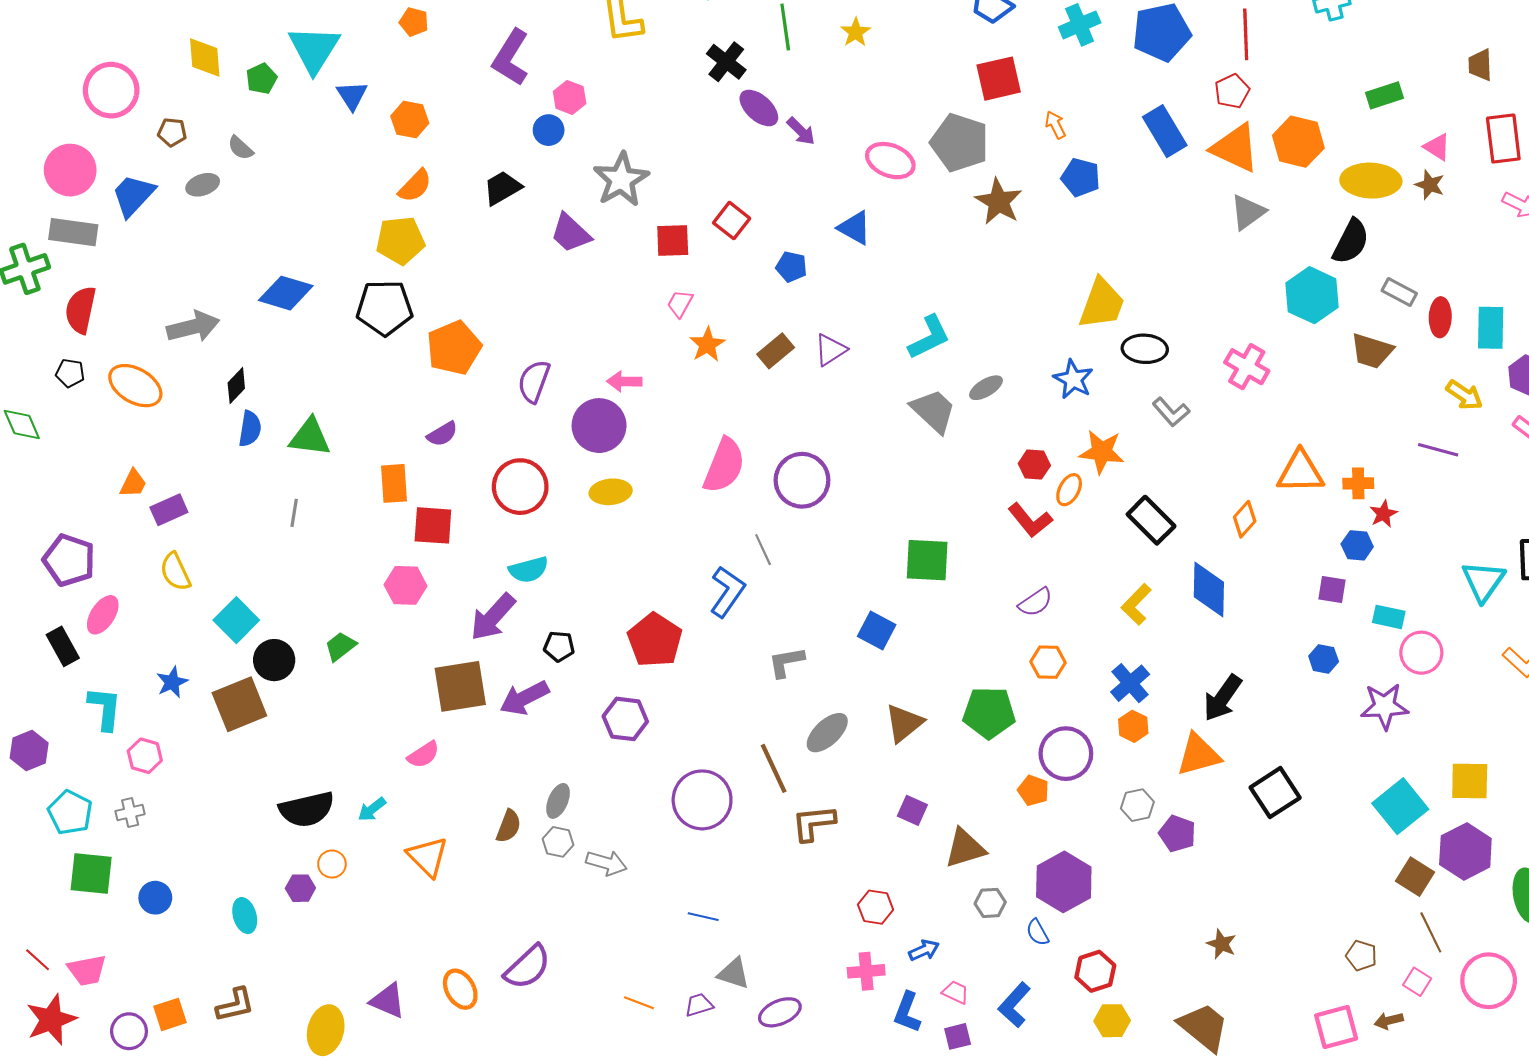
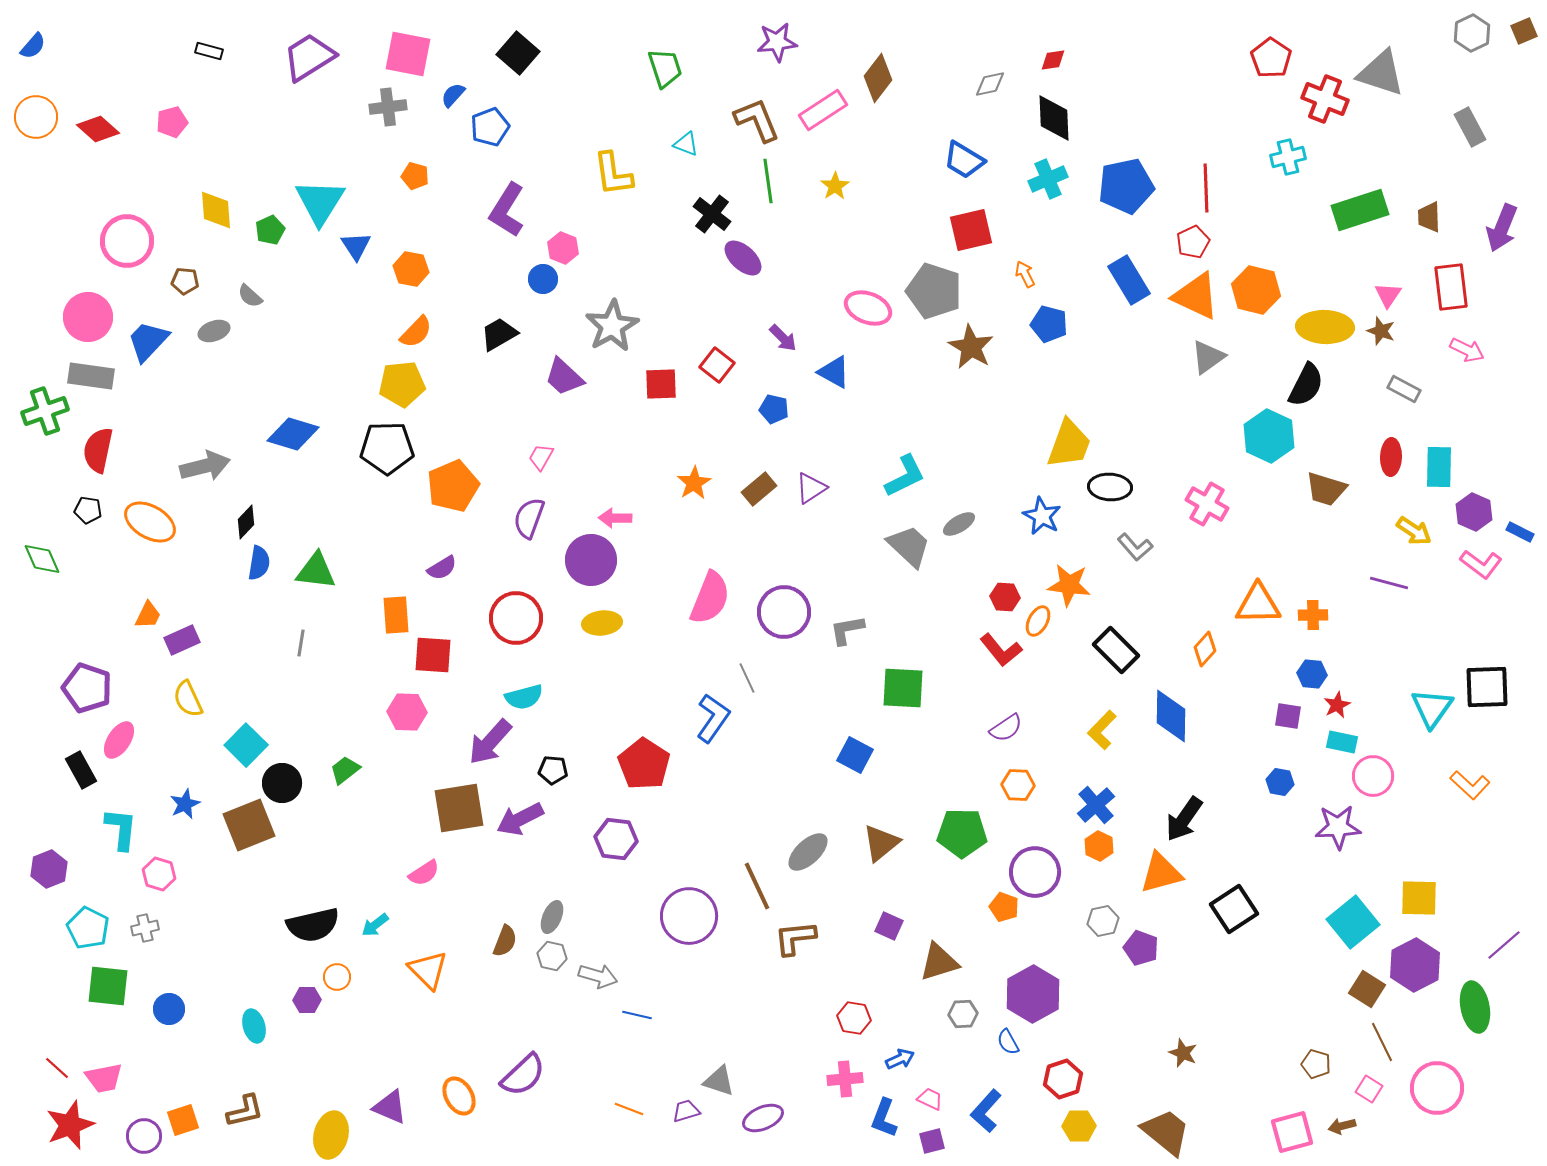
green rectangle: (1385, 95) -> (1360, 210), moved, size x1.6
purple arrow: (801, 131) -> (783, 338), moved
pink triangle: (1437, 147) -> (1388, 295), turned 32
gray rectangle: (1399, 292) -> (1404, 389), moved
pink trapezoid: (680, 304) -> (541, 457), moved
red star: (1383, 514) -> (1337, 705), moved
gray L-shape: (786, 662) -> (847, 630), moved
blue line: (703, 917) -> (637, 1015), moved

